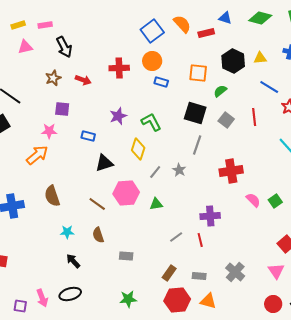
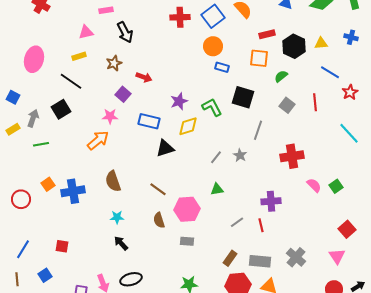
yellow rectangle: (18, 25) -> (79, 56), moved
red rectangle: (206, 33) -> (267, 34), moved
red cross: (119, 68) -> (180, 17), moved
red arrow: (83, 80) -> (144, 77), moved
purple square: (62, 109) -> (123, 94), turned 35
black square: (195, 113) -> (243, 97), moved
blue rectangle: (88, 136) -> (149, 121), size x1.5
yellow diamond: (138, 149) -> (188, 126), moved, turned 55
pink hexagon: (126, 193) -> (187, 209), moved
cyan star: (67, 232) -> (117, 217), moved
black arrow: (73, 261) -> (121, 243), moved
gray rectangle: (199, 276) -> (260, 261), size x1.5

